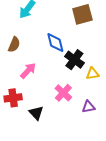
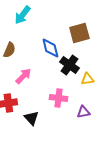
brown square: (82, 14) -> (79, 33), moved
pink cross: (63, 93) -> (58, 98), turned -36

